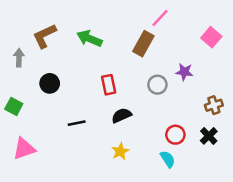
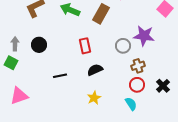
brown rectangle: (143, 44) -> (101, 14), moved
gray arrow: (19, 58) -> (15, 44), moved
purple star: (184, 72) -> (144, 36), size x1.5
brown cross: (214, 105) -> (138, 66), moved

